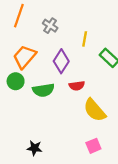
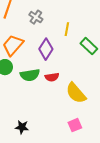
red semicircle: (77, 86) -> (52, 77), moved

